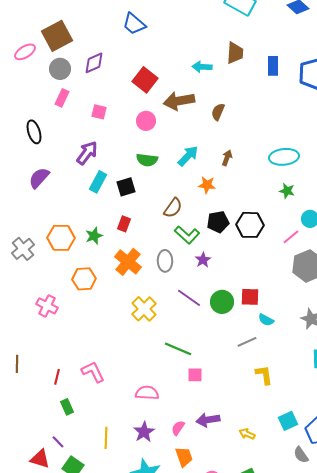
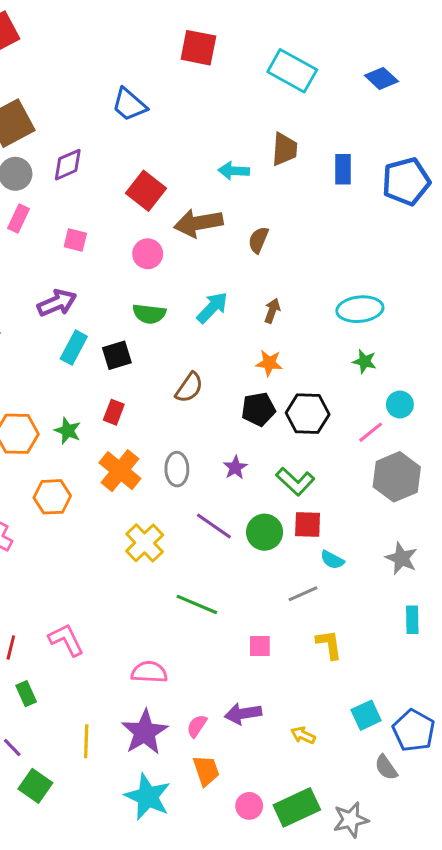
purple arrow: (87, 153) -> (57, 303), turned 30
orange star: (207, 185) -> (269, 363), moved
green L-shape: (187, 235) -> (295, 481), moved
green star: (94, 236) -> (68, 431), turned -30
pink square: (195, 375) -> (260, 646), moved
purple star: (144, 432) -> (145, 732), size x1.4

